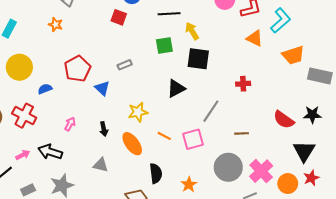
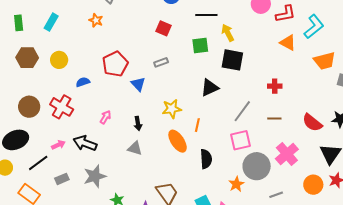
red square: (119, 17) -> (164, 28), moved
yellow circle: (19, 67) -> (59, 60), size x0.7
brown line: (242, 133) -> (274, 118), moved
orange line: (164, 136) -> (197, 125), moved, turned 72
pink square: (193, 139) -> (240, 140), moved
orange ellipse: (132, 144) -> (178, 141), moved
gray triangle: (101, 165) -> (135, 148), moved
pink cross: (261, 171) -> (287, 154), moved
black semicircle: (156, 173) -> (206, 159), moved
orange star: (189, 185) -> (236, 184), moved

